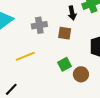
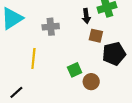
brown square: (65, 33) -> (96, 36), moved
yellow line: (25, 56) -> (33, 59), turned -66

